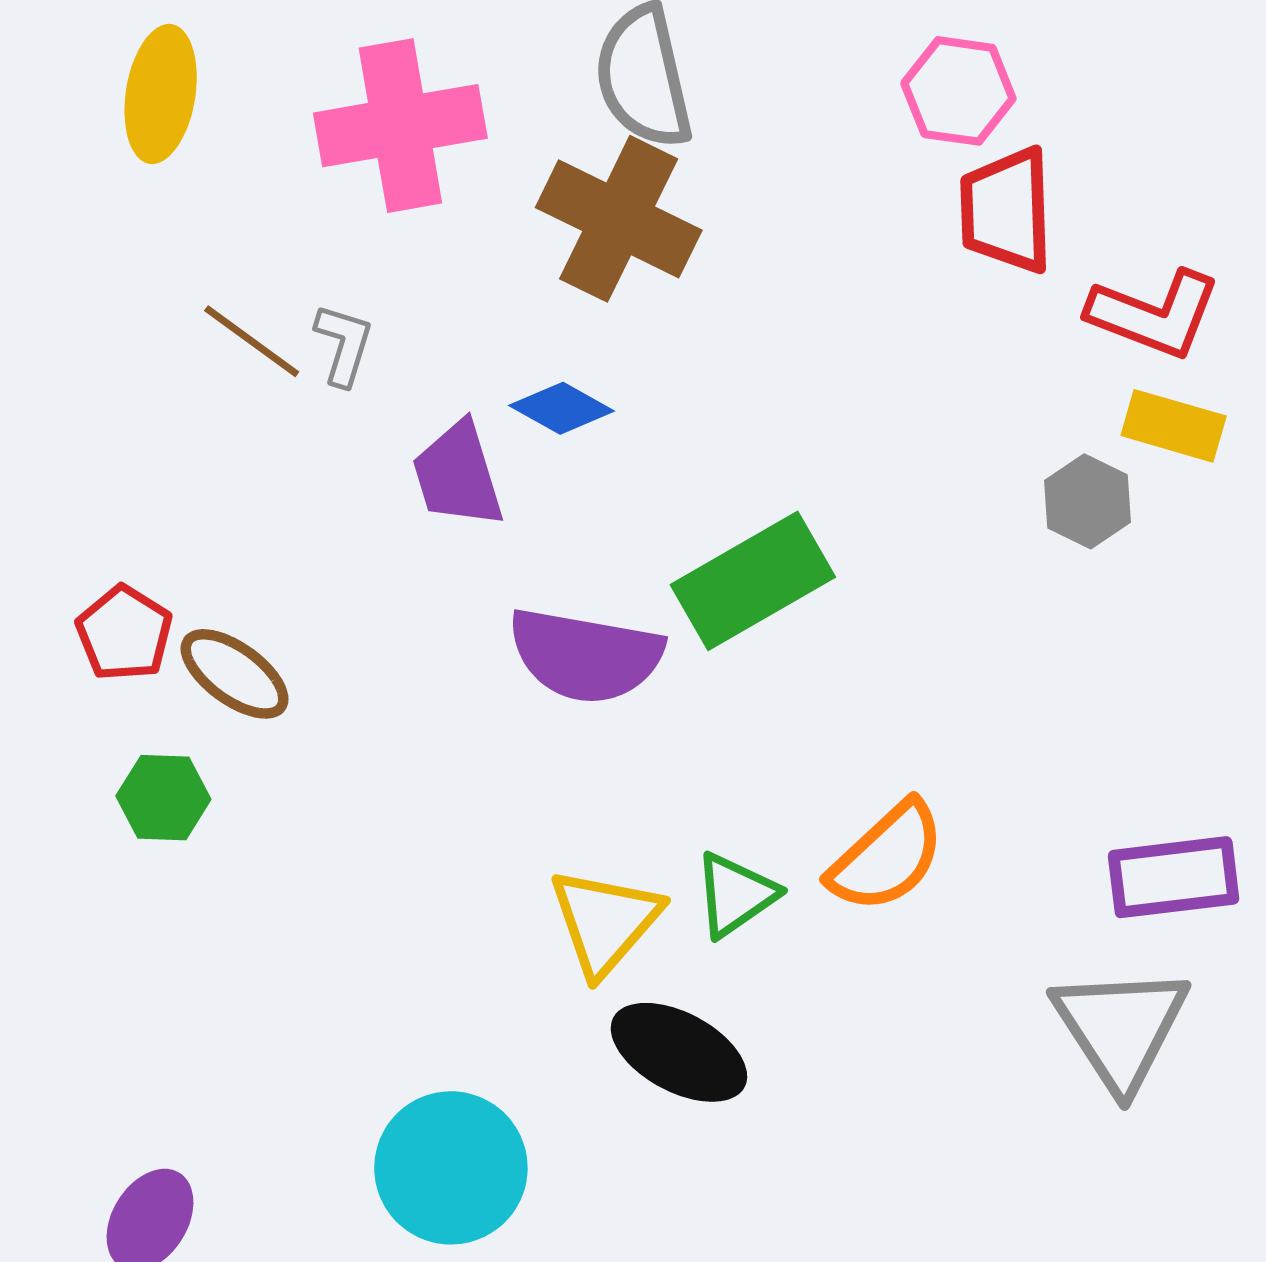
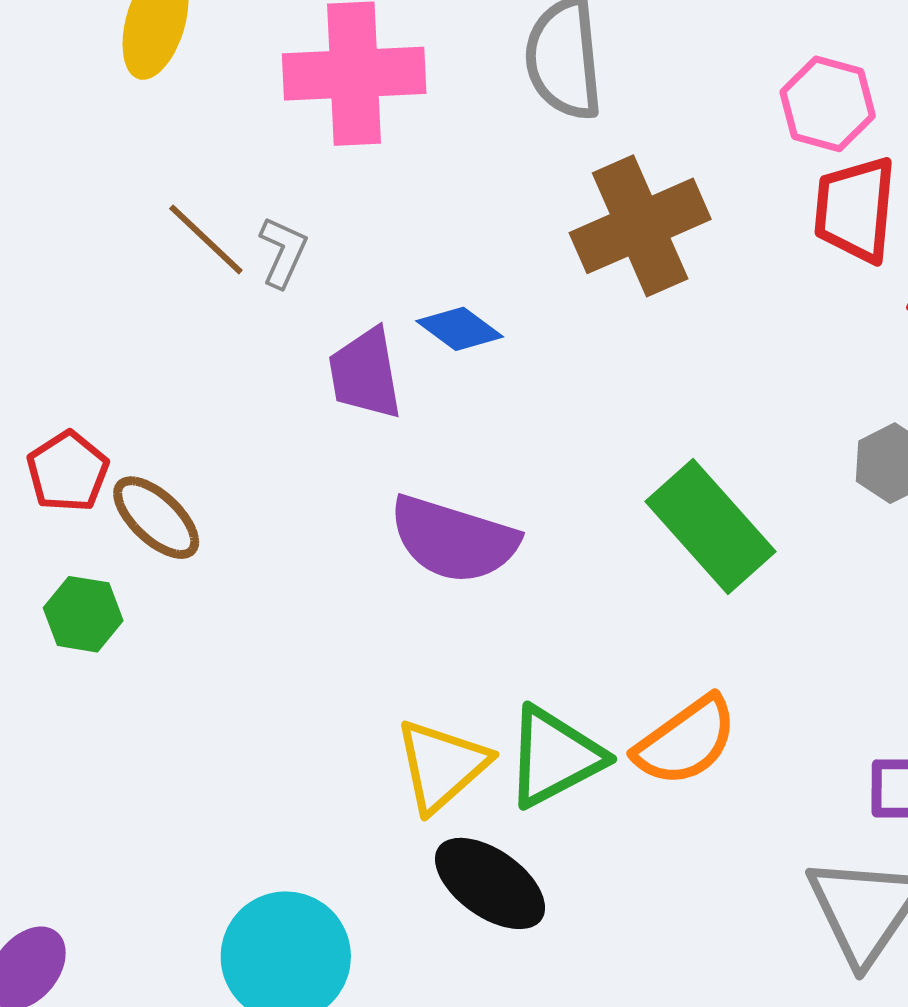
brown cross: (619, 219) -> (640, 226), moved, turned 33
green rectangle: (753, 581) -> (711, 527), moved, turned 71
green triangle: (735, 895) -> (554, 757), size x1.4

